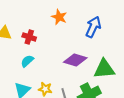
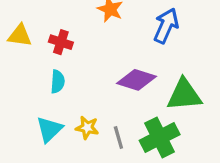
cyan semicircle: (27, 61) -> (58, 82), turned 136

